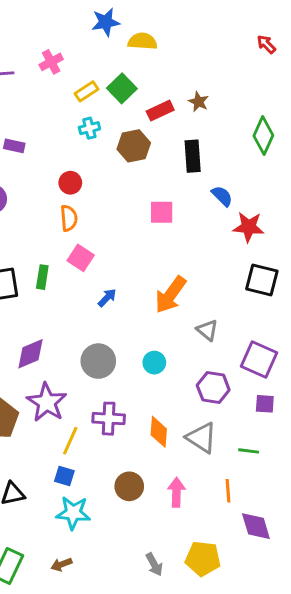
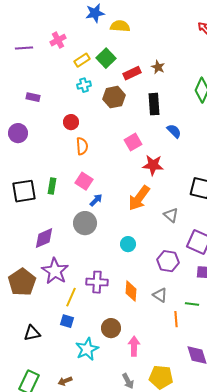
pink square: (162, 212) -> (133, 142), turned -30
orange semicircle: (69, 218) -> (82, 146), moved
red star: (249, 227) -> (153, 165), moved
pink square: (81, 258) -> (84, 181), moved
gray triangle: (207, 330) -> (171, 215), moved
gray circle: (98, 361) -> (85, 223), moved
gray triangle: (201, 438) -> (160, 295), size x0.7
orange line: (228, 491) -> (176, 319), moved
pink arrow: (176, 492) -> (134, 346), moved
cyan star: (73, 513) -> (87, 349), moved, turned -30

